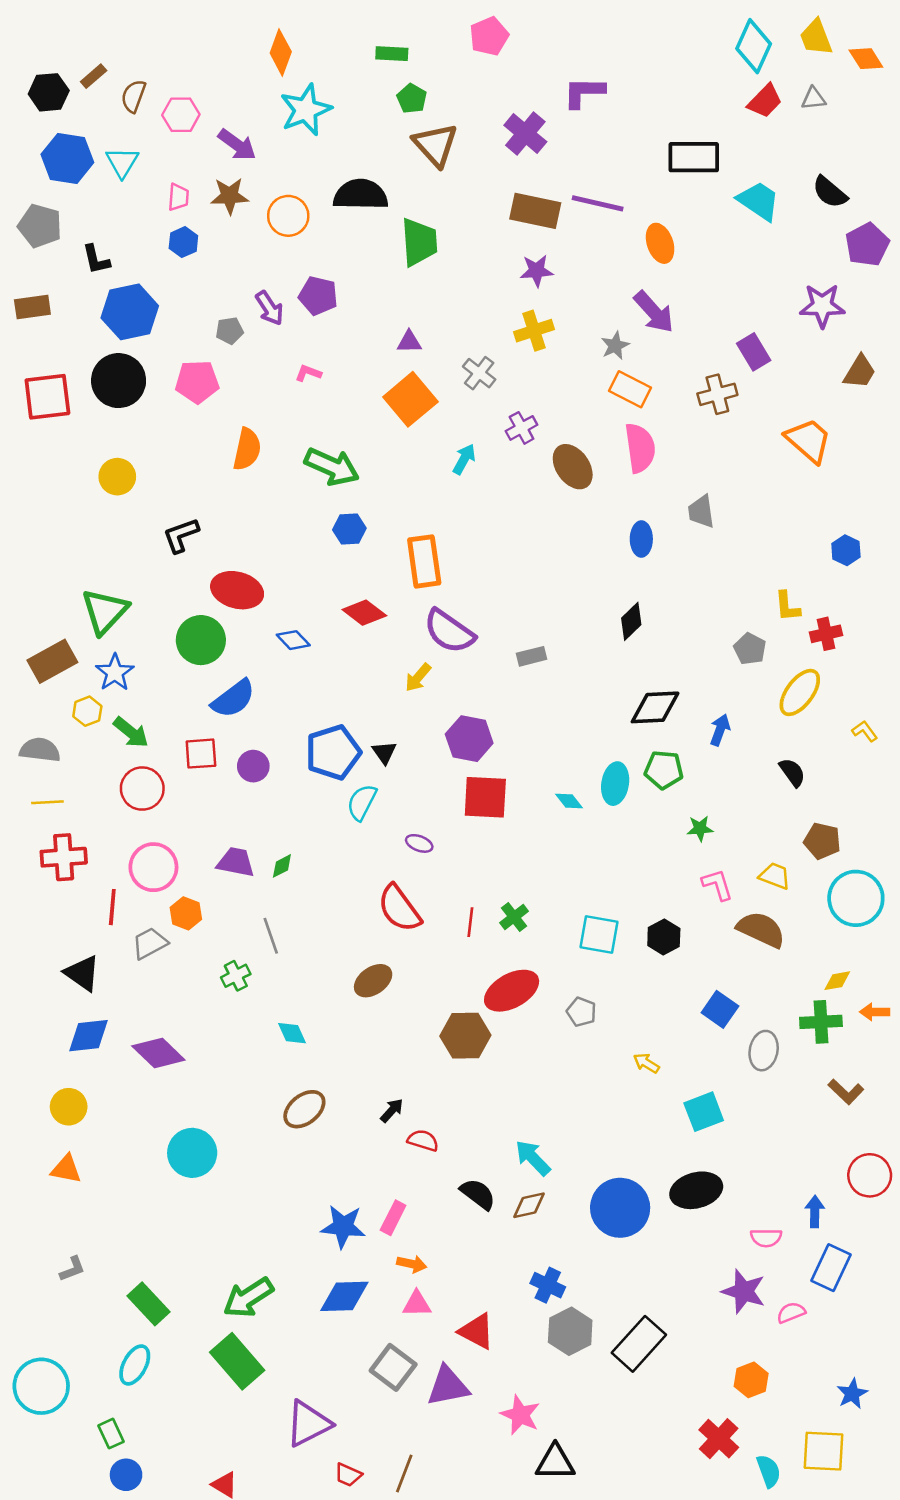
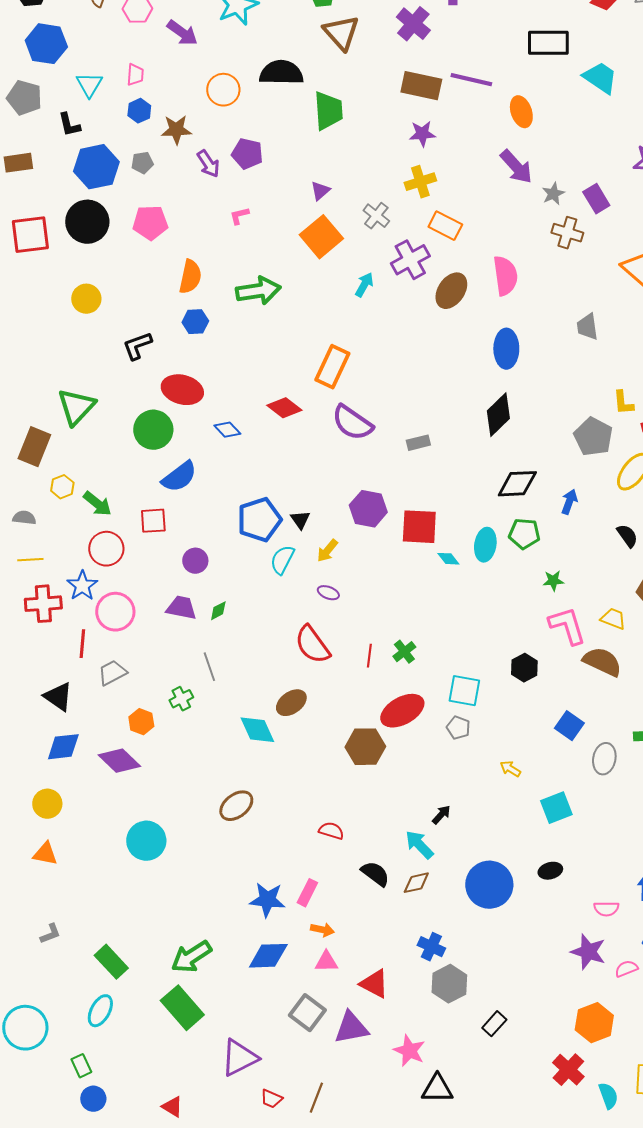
cyan triangle: (122, 162) -> (89, 85), moved
brown star: (230, 196) -> (176, 130), moved
gray pentagon: (230, 331) -> (142, 163), moved
purple triangle: (409, 342) -> (320, 191), turned -40
gray star: (615, 346) -> (553, 194), moved
pink L-shape: (308, 373) -> (239, 216), turned -35
orange rectangle: (630, 389) -> (445, 226), moved
brown cross: (717, 394) -> (567, 233), turned 32
purple cross: (522, 428) -> (410, 260), size x1.5
green arrow: (332, 467) -> (258, 291), turned -33
brown ellipse: (573, 467) -> (451, 291), turned 69
gray trapezoid: (701, 512) -> (587, 327), moved
blue hexagon: (349, 529) -> (195, 322), moved
blue ellipse: (641, 539) -> (506, 349), size x1.4
orange rectangle: (424, 561) -> (332, 367), turned 33
black diamond: (631, 621) -> (498, 415), size x1.4
gray pentagon: (750, 649) -> (593, 437), size x1.5
brown rectangle: (52, 661) -> (34, 447), turned -39
blue star: (115, 673) -> (82, 586), moved
yellow arrow: (418, 677) -> (327, 551), moved
gray semicircle: (40, 750) -> (24, 518), size x0.7
purple circle: (253, 766) -> (195, 561), moved
red square: (485, 797) -> (419, 527), moved
pink L-shape: (717, 885) -> (567, 626), size x1.5
orange hexagon: (186, 913) -> (141, 722), moved
cyan square: (599, 935) -> (464, 691), moved
cyan diamond: (292, 1033) -> (257, 730), moved, size x1.5
black arrow: (392, 1110) -> (441, 815), moved
black ellipse: (696, 1190) -> (550, 871), size x0.6
black rectangle: (639, 1344) -> (494, 1024), moved, size x0.6
orange hexagon: (751, 1380) -> (594, 1023), size x1.4

